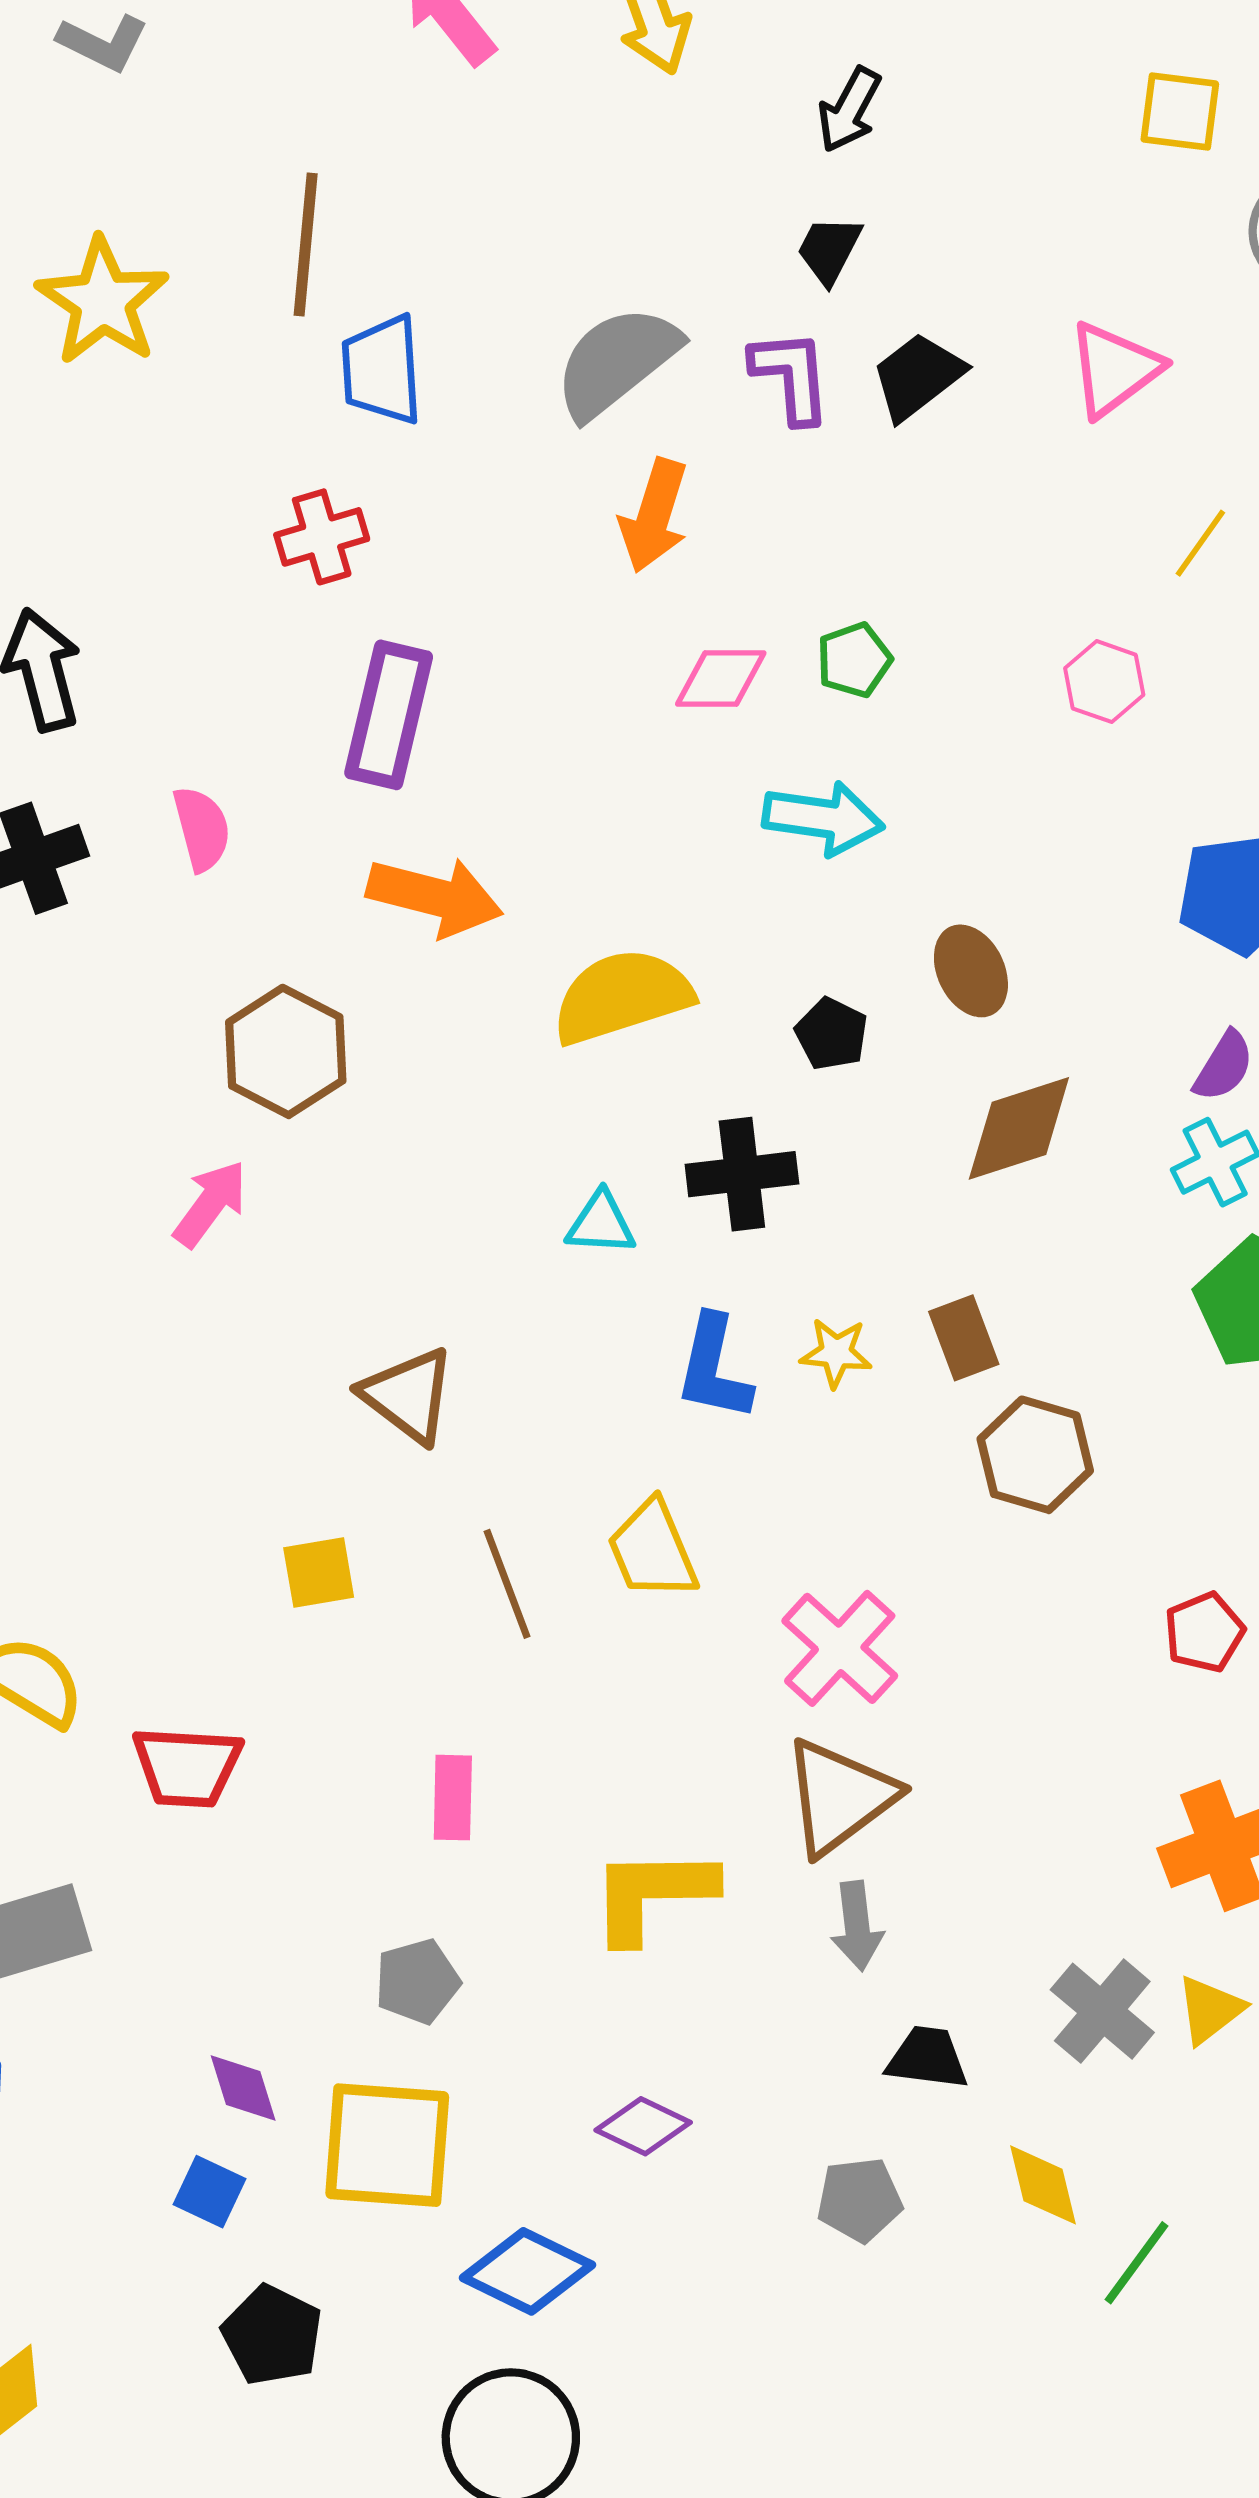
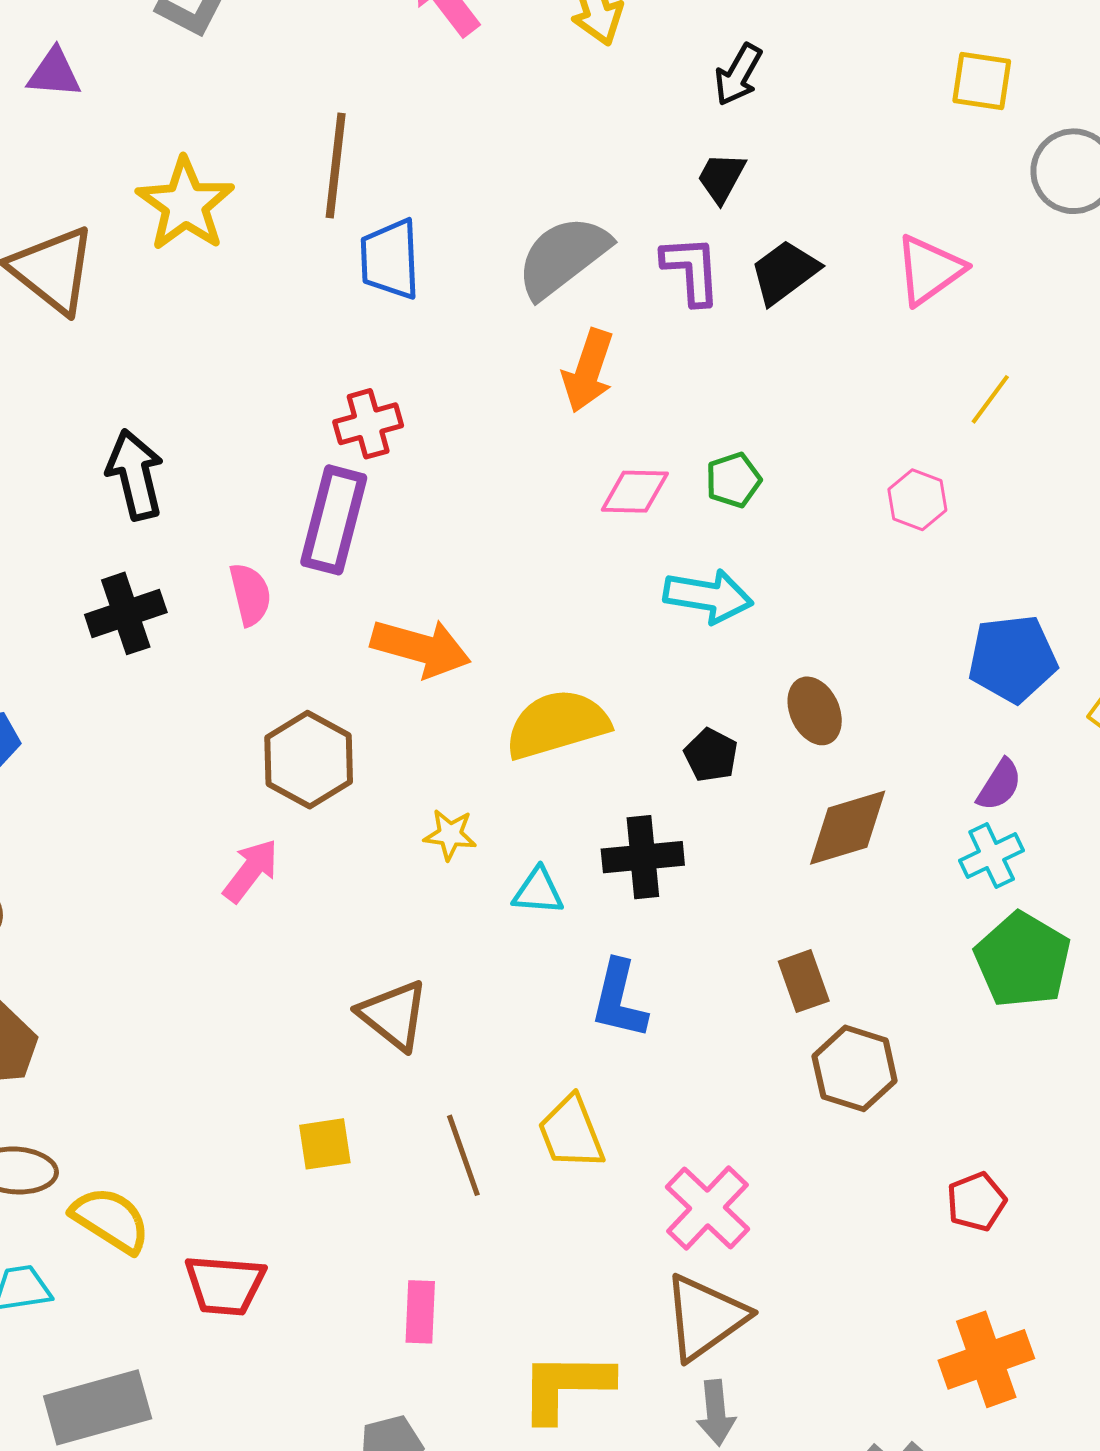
red cross: (322, 537) -> (368, 424), moved
purple rectangle: (389, 715) -> (334, 520), moved
yellow star: (836, 1353) -> (450, 835), moved

